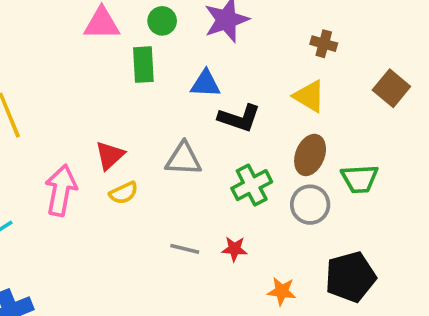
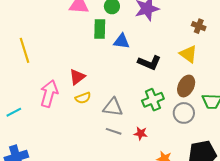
blue triangle: (205, 84) -> (122, 41), moved
gray triangle: (184, 159) -> (113, 107), moved

